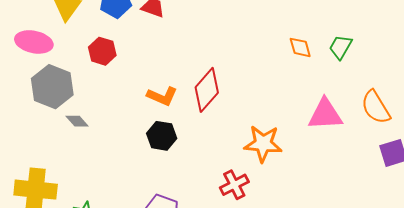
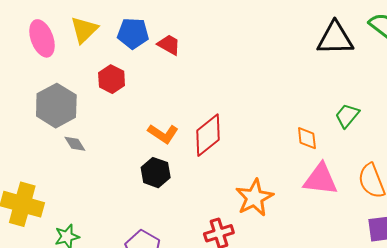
pink ellipse: (34, 42) -> (42, 38), moved, turned 48
orange diamond: (300, 47) -> (307, 138), moved
orange star: (263, 144) -> (254, 198), turned 30

